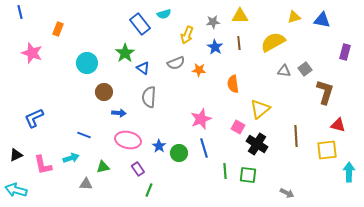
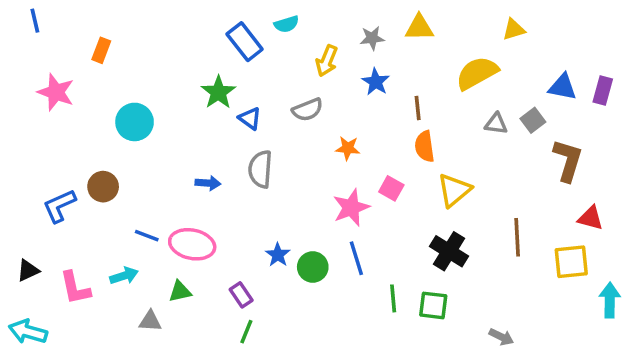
blue triangle: (322, 20) -> (563, 87), moved
brown line: (239, 43) -> (418, 108), moved
cyan circle: (87, 63) -> (135, 122), moved
orange star: (199, 70) -> (348, 148), moved
orange semicircle: (233, 84) -> (425, 146), moved
brown circle: (104, 92) -> (103, 187), moved
blue arrow: (119, 113) -> (208, 183), moved
pink square: (238, 127) -> (391, 188), moved
pink ellipse: (128, 140) -> (192, 244), moved
green line: (149, 190) -> (246, 332), moved

